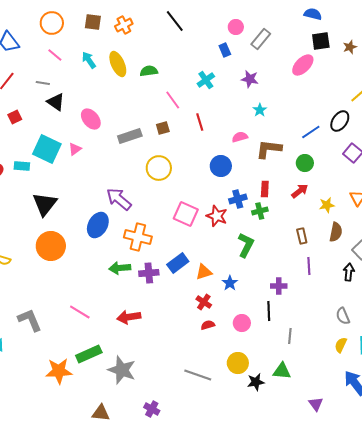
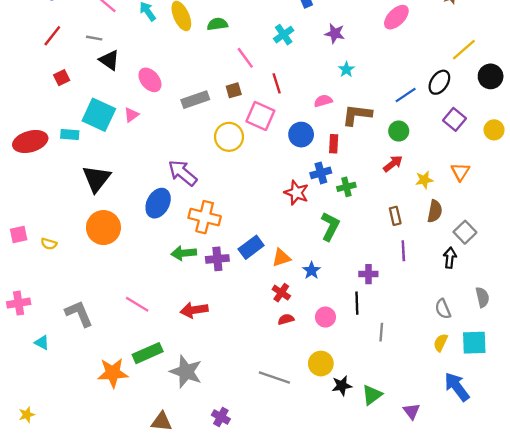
red rectangle: (265, 189) -> (334, 144), moved
pink square: (186, 214) -> (260, 116), moved
green triangle: (282, 371) -> (372, 395), moved, turned -42

